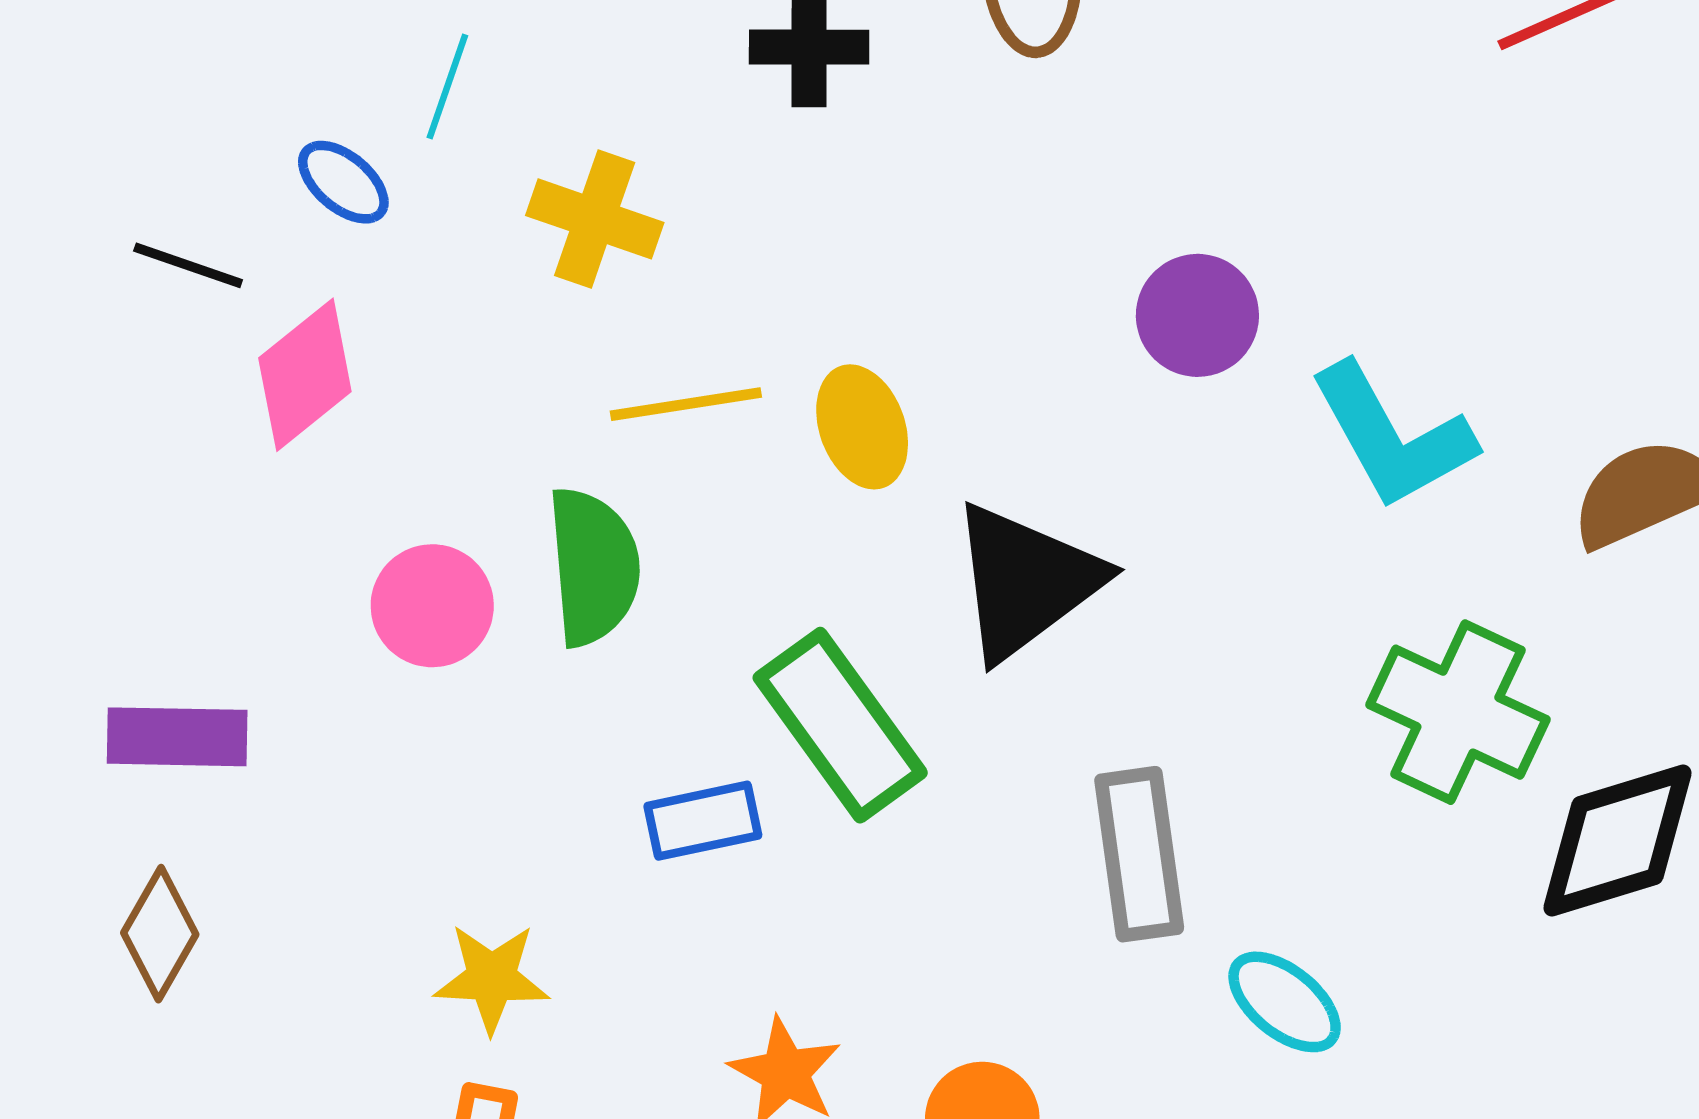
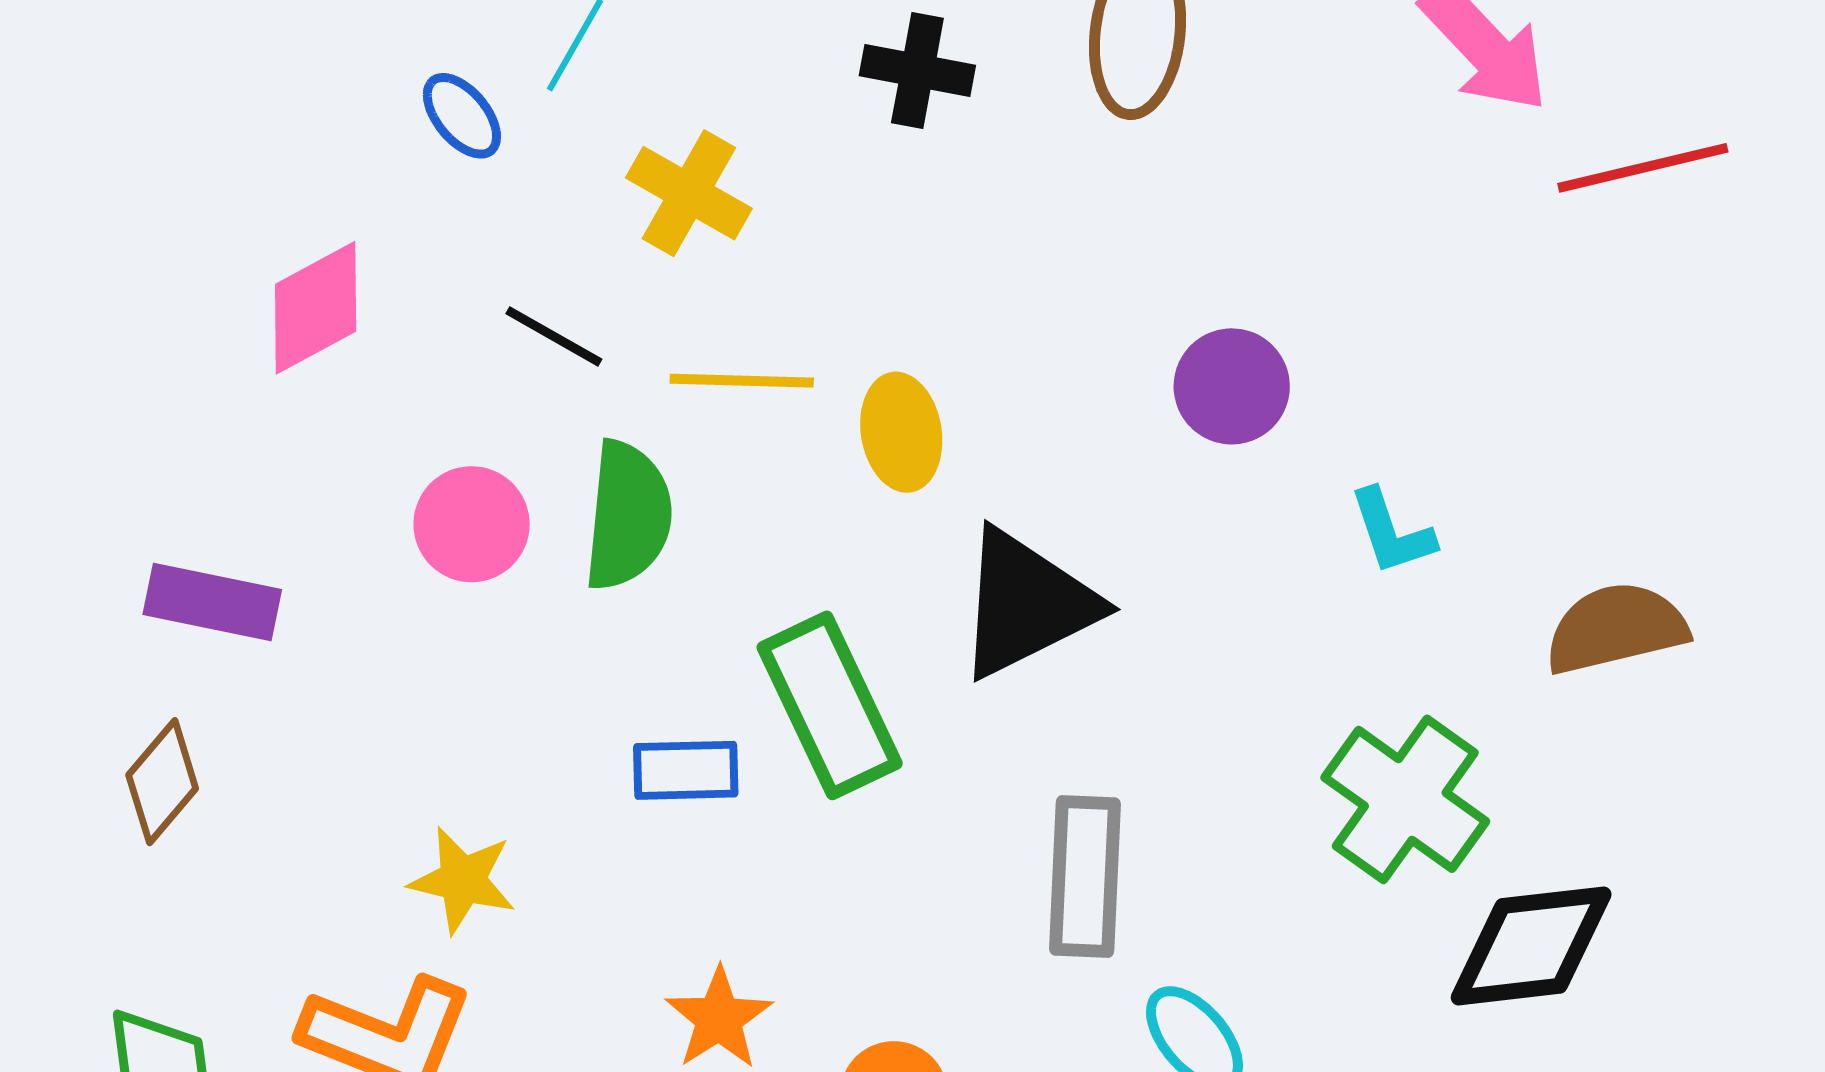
black line: (188, 265) -> (554, 336), moved
pink diamond: (305, 375) -> (316, 308), moved
cyan L-shape: (1392, 436) -> (1392, 532), size x0.6

